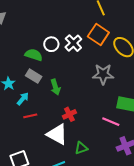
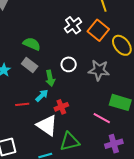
white cross: (73, 43) -> (73, 25), moved
white circle: (51, 44) -> (69, 64), moved
cyan arrow: (23, 99) -> (42, 96), moved
green triangle: (81, 148) -> (70, 141), size x1.5

